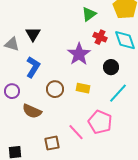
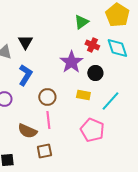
black circle: (111, 67) -> (95, 73), moved
yellow rectangle: (83, 88) -> (83, 95), moved
brown semicircle: (32, 111) -> (27, 131), moved
pink line: (76, 132) -> (48, 120), moved, turned 36

